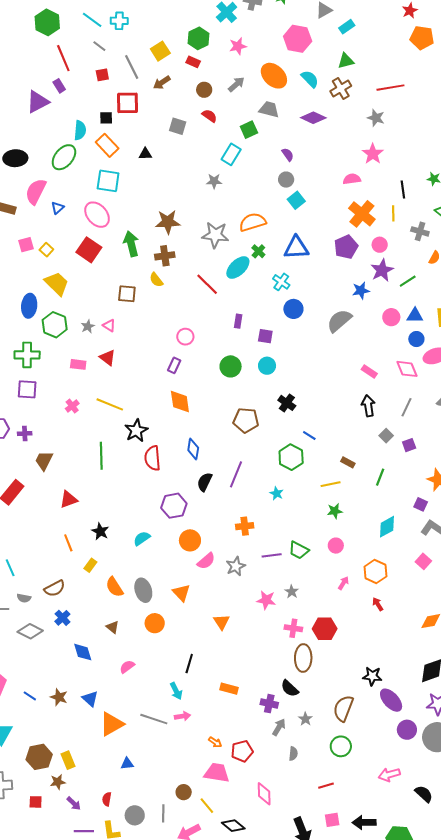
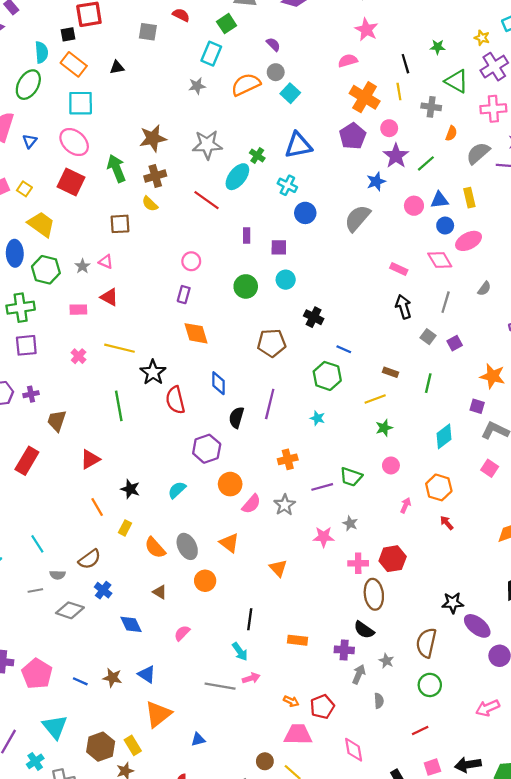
orange semicircle: (253, 222) -> (246, 85), moved
orange triangle: (112, 724) -> (158, 714), moved

